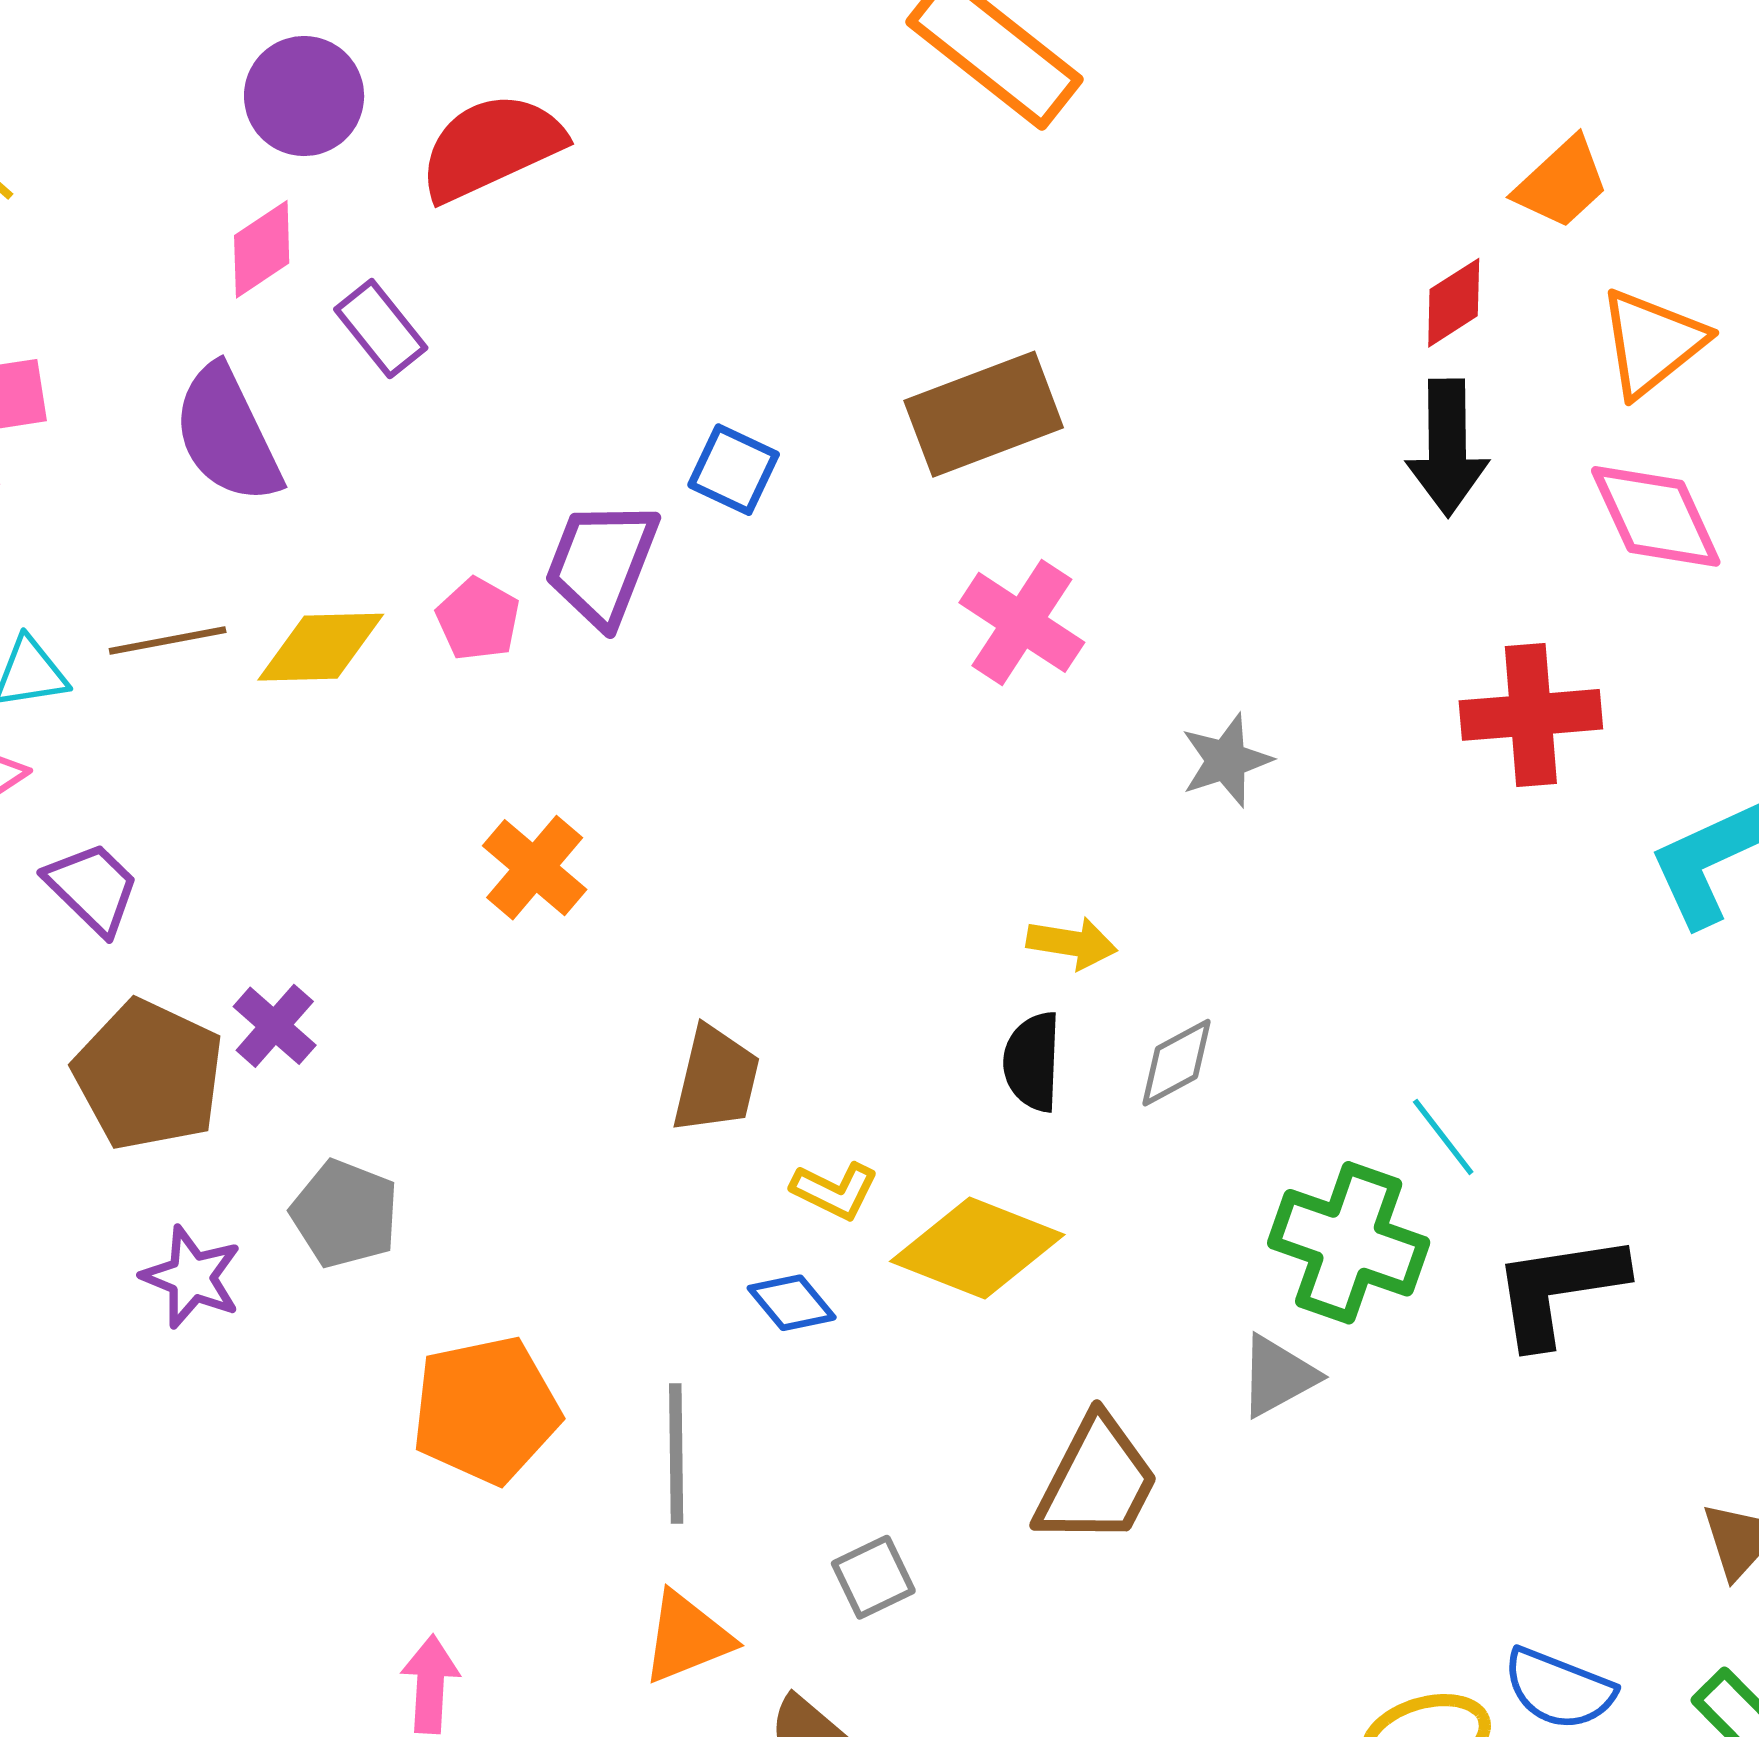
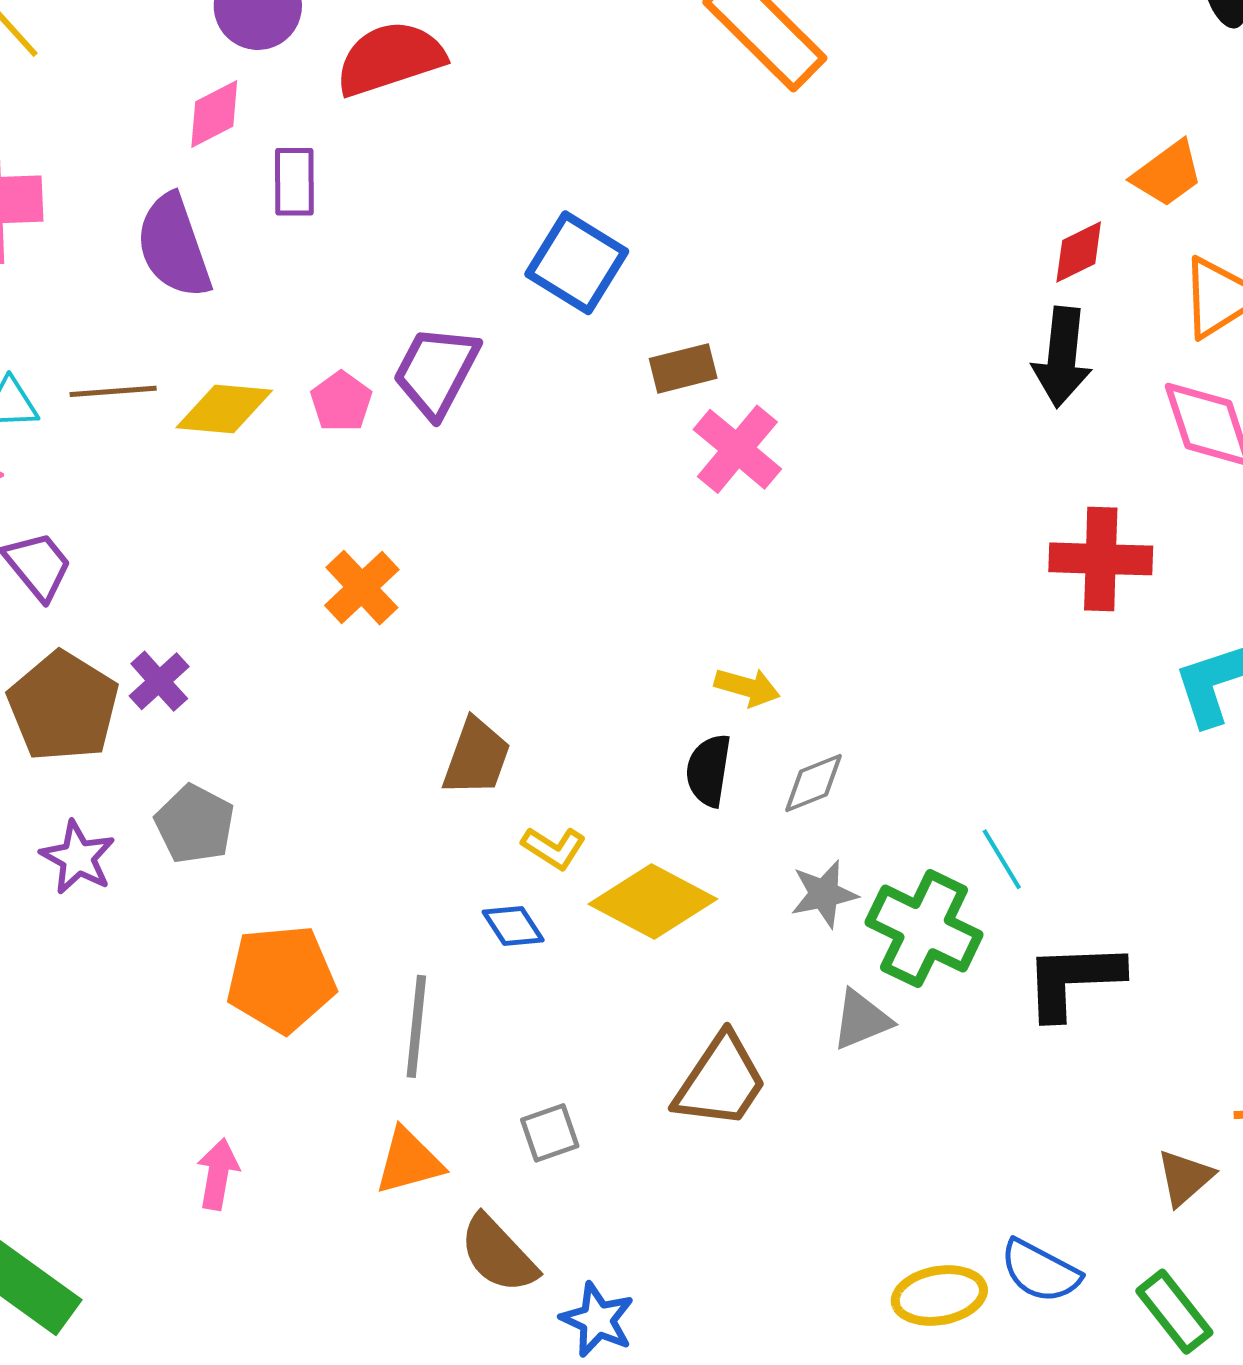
purple rectangle: (381, 329) -> (294, 182), turned 32
brown rectangle: (984, 414) -> (683, 368), moved, size x0.6
blue square: (734, 470) -> (577, 263), moved, size x1.5
gray star: (1226, 760) -> (824, 894), moved

